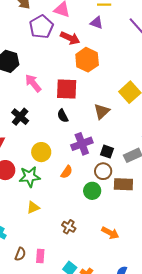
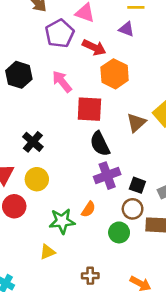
pink arrow: (33, 83) -> (62, 82), moved
brown triangle: (102, 111) -> (136, 123), moved
black semicircle: (63, 116) -> (100, 144), moved, size x1.5
yellow circle: (41, 152) -> (37, 179), moved
green star: (30, 177) -> (62, 221), moved
brown cross: (69, 227) -> (90, 276), turned -32

